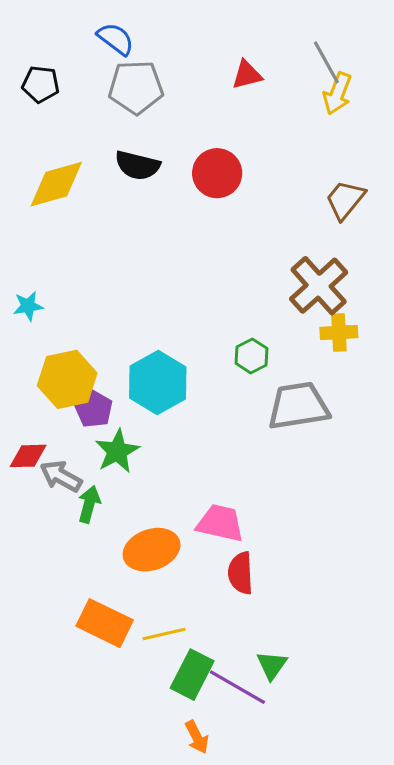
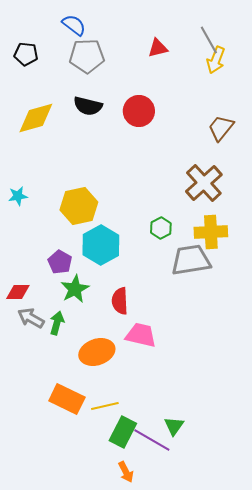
yellow cross: (339, 333) -> (211, 232), moved, size x1.4
yellow hexagon: (67, 379) -> (79, 206), moved
gray arrow: (61, 476) -> (31, 318), moved
red semicircle: (241, 573) -> (120, 301), moved

